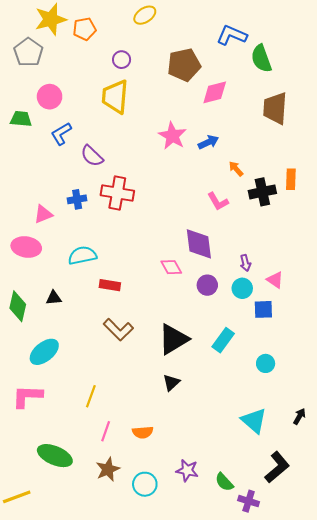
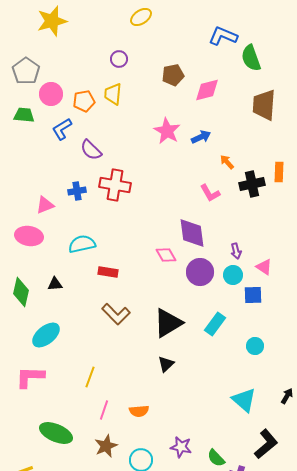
orange pentagon: (84, 29) -> (84, 101), moved
gray pentagon: (28, 52) -> (26, 71), moved
brown pentagon: (184, 65) -> (173, 75), moved, size x0.7
yellow trapezoid: (115, 97) -> (113, 94), size x0.7
purple circle: (207, 285) -> (200, 272), size x1.4

